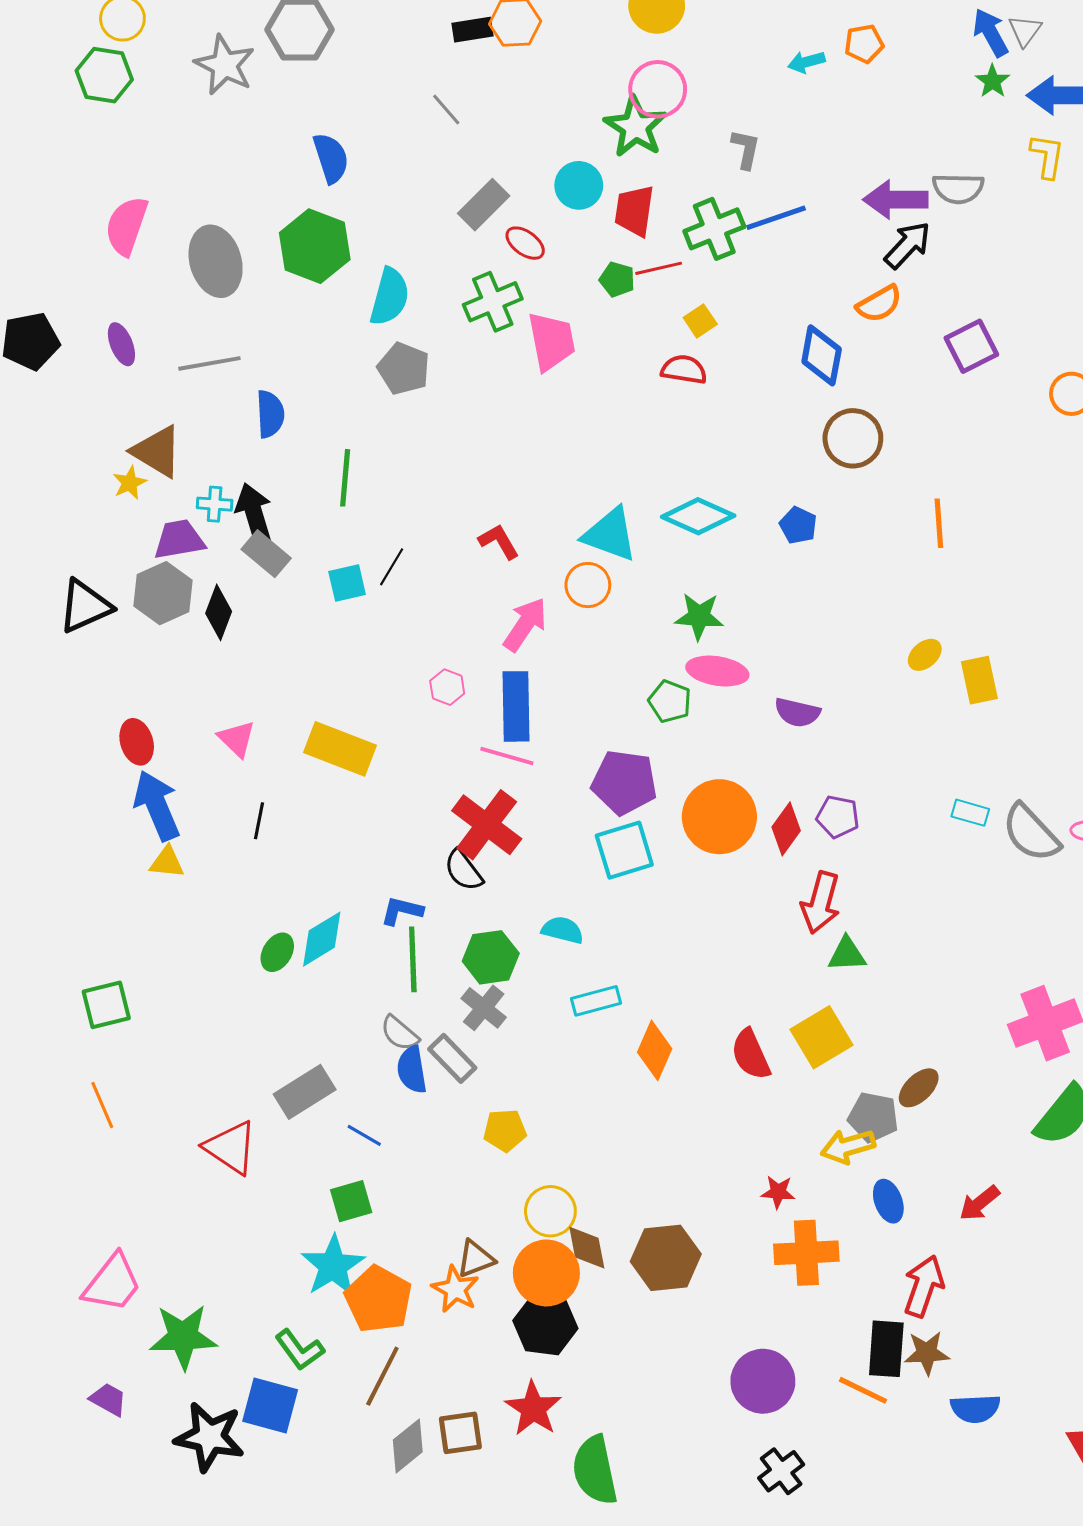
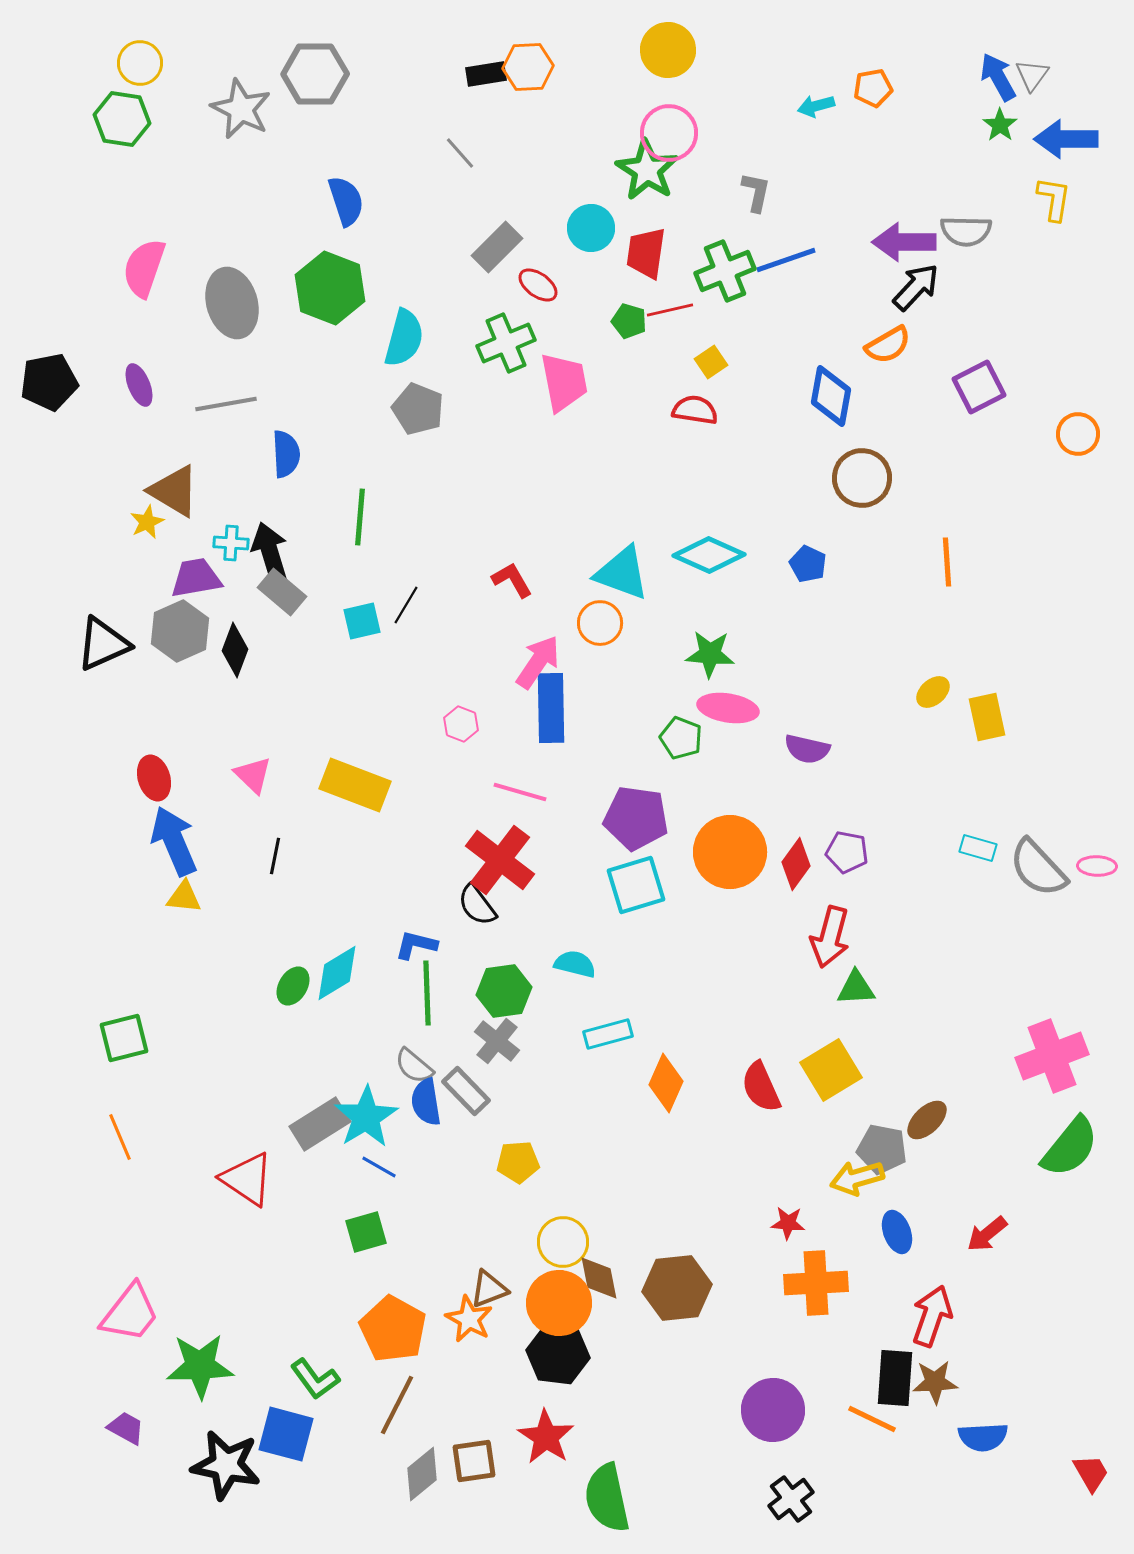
blue rectangle: (516, 706) -> (551, 708), moved
cyan star: (333, 1266) -> (366, 1117), moved

